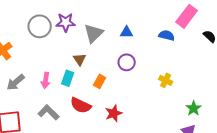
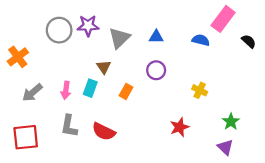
red semicircle: (81, 105) -> (104, 132), moved
gray L-shape: (49, 112) -> (69, 126), turned -125
red star: (114, 113) -> (180, 127), moved

